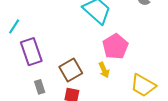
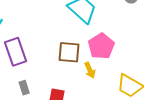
brown square: (71, 70) -> (69, 52), moved, turned 35

